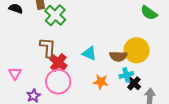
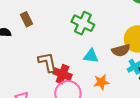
green cross: (55, 15) -> (83, 23), moved
orange star: (101, 82) -> (101, 82), moved

